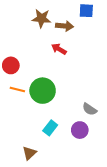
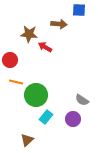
brown star: (41, 18) -> (29, 34), moved
red arrow: (59, 49) -> (45, 47), moved
green circle: (43, 91) -> (36, 95), moved

